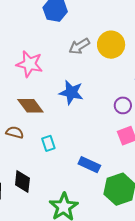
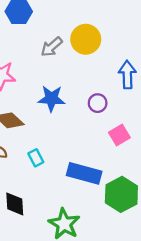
purple circle: (123, 105) -> (98, 103), moved
blue rectangle: (89, 165) -> (84, 173), size x1.4

